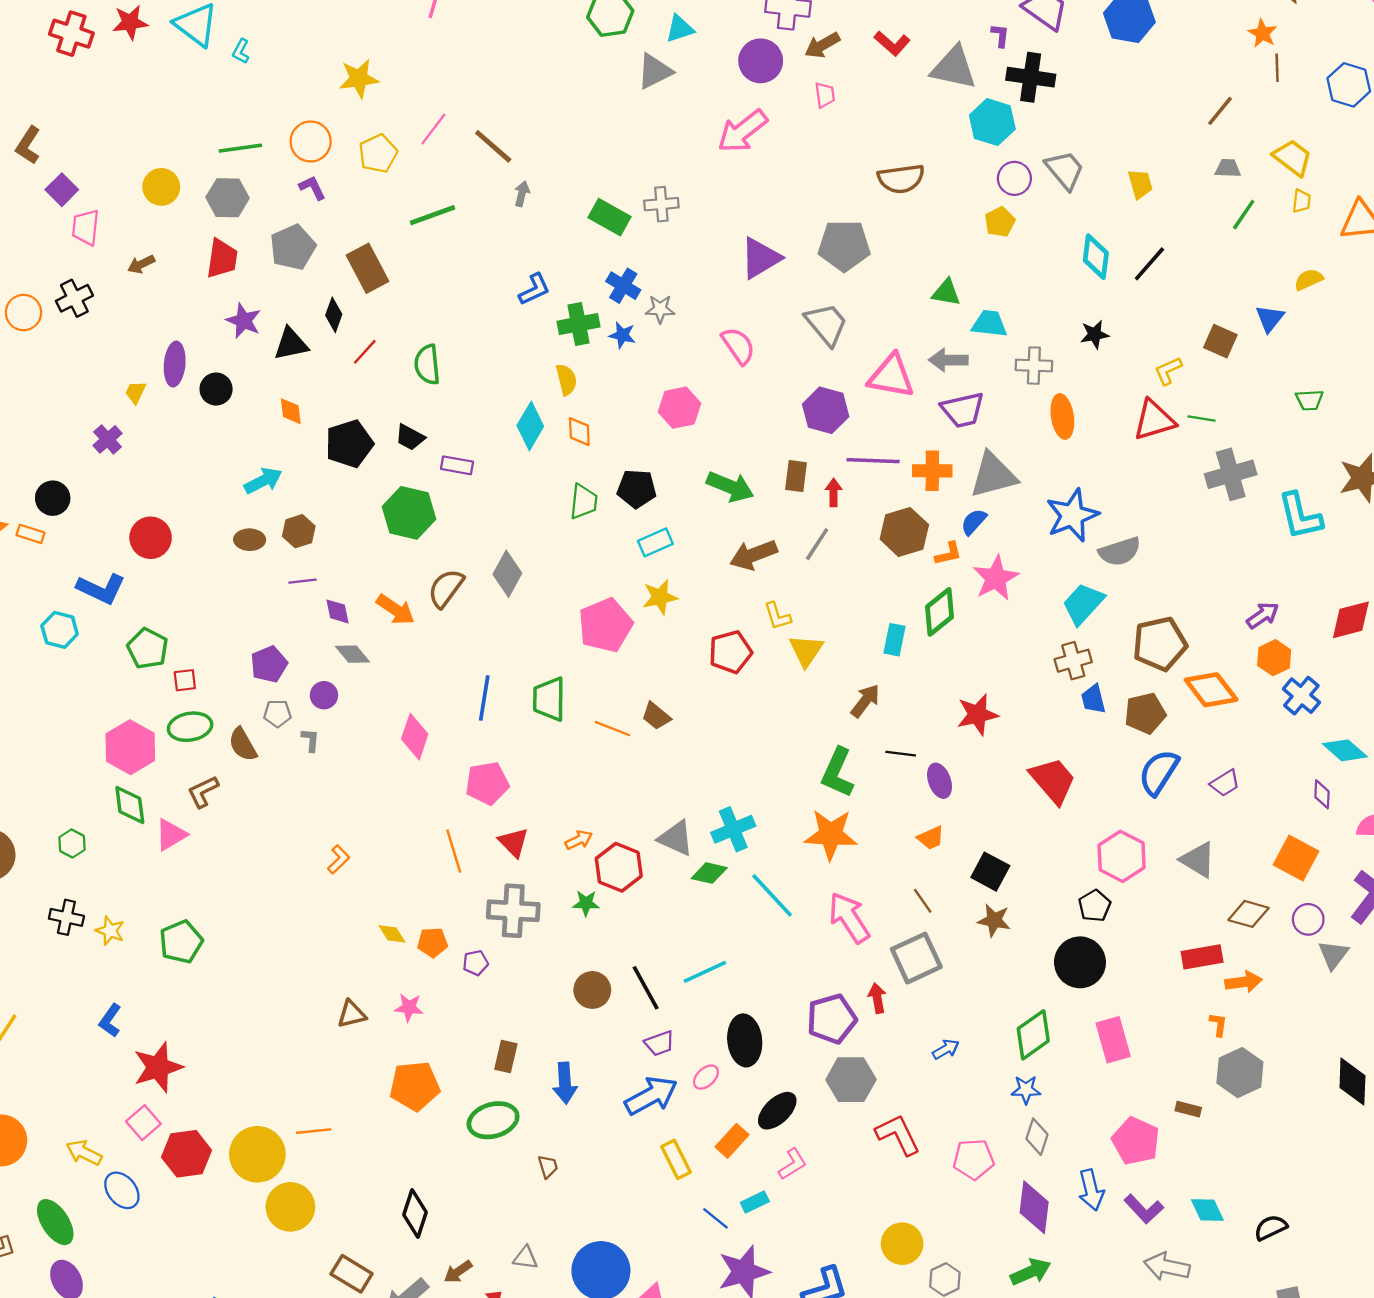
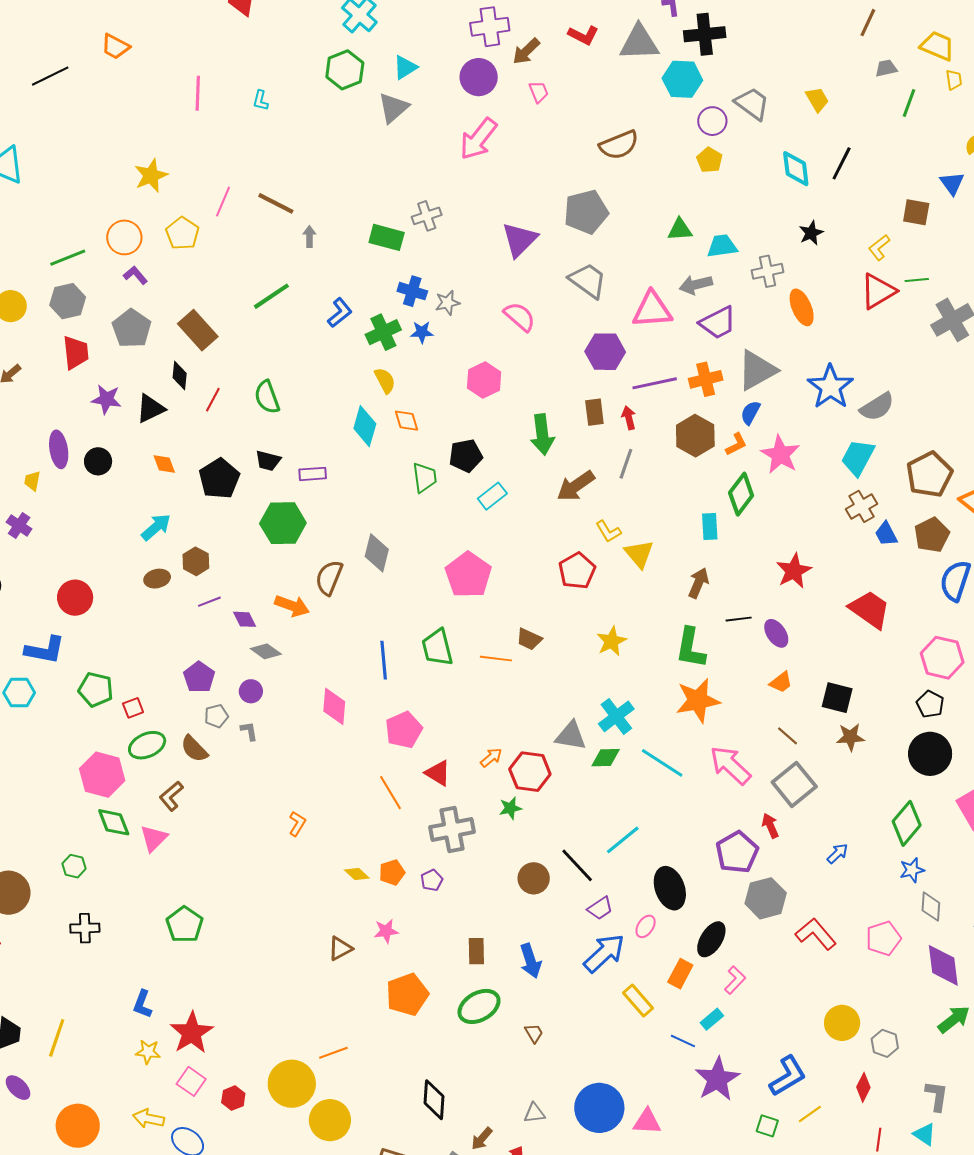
cyan L-shape: (241, 51) -> (261, 100), moved
green line: (433, 215) -> (271, 296), moved
green arrow: (730, 487) -> (542, 435), turned 75
yellow star: (660, 597) -> (611, 641), moved
yellow star: (110, 931) -> (148, 1052), moved
red hexagon: (187, 1154) -> (233, 1098), size x0.6

